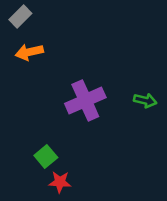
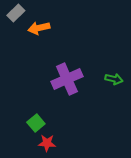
orange arrow: (29, 52) -> (39, 28), moved

